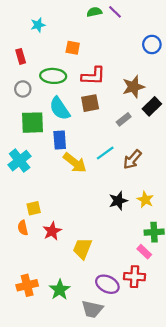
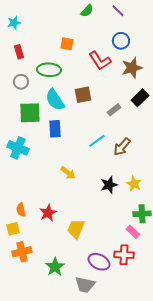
green semicircle: (94, 12) -> (87, 11), turned 144
purple line: (115, 12) -> (118, 11), moved
cyan star: (38, 25) -> (14, 23), moved
blue circle: (152, 44) -> (121, 41), moved
red L-shape: (93, 76) -> (100, 61), moved, turned 55
brown star: (133, 87) -> (132, 68), moved
cyan cross: (20, 161) -> (18, 148), turned -30
yellow arrow: (75, 163) -> (68, 173), moved, size x0.7
yellow square: (34, 208) -> (13, 229), moved
orange cross: (27, 285) -> (22, 252), moved

